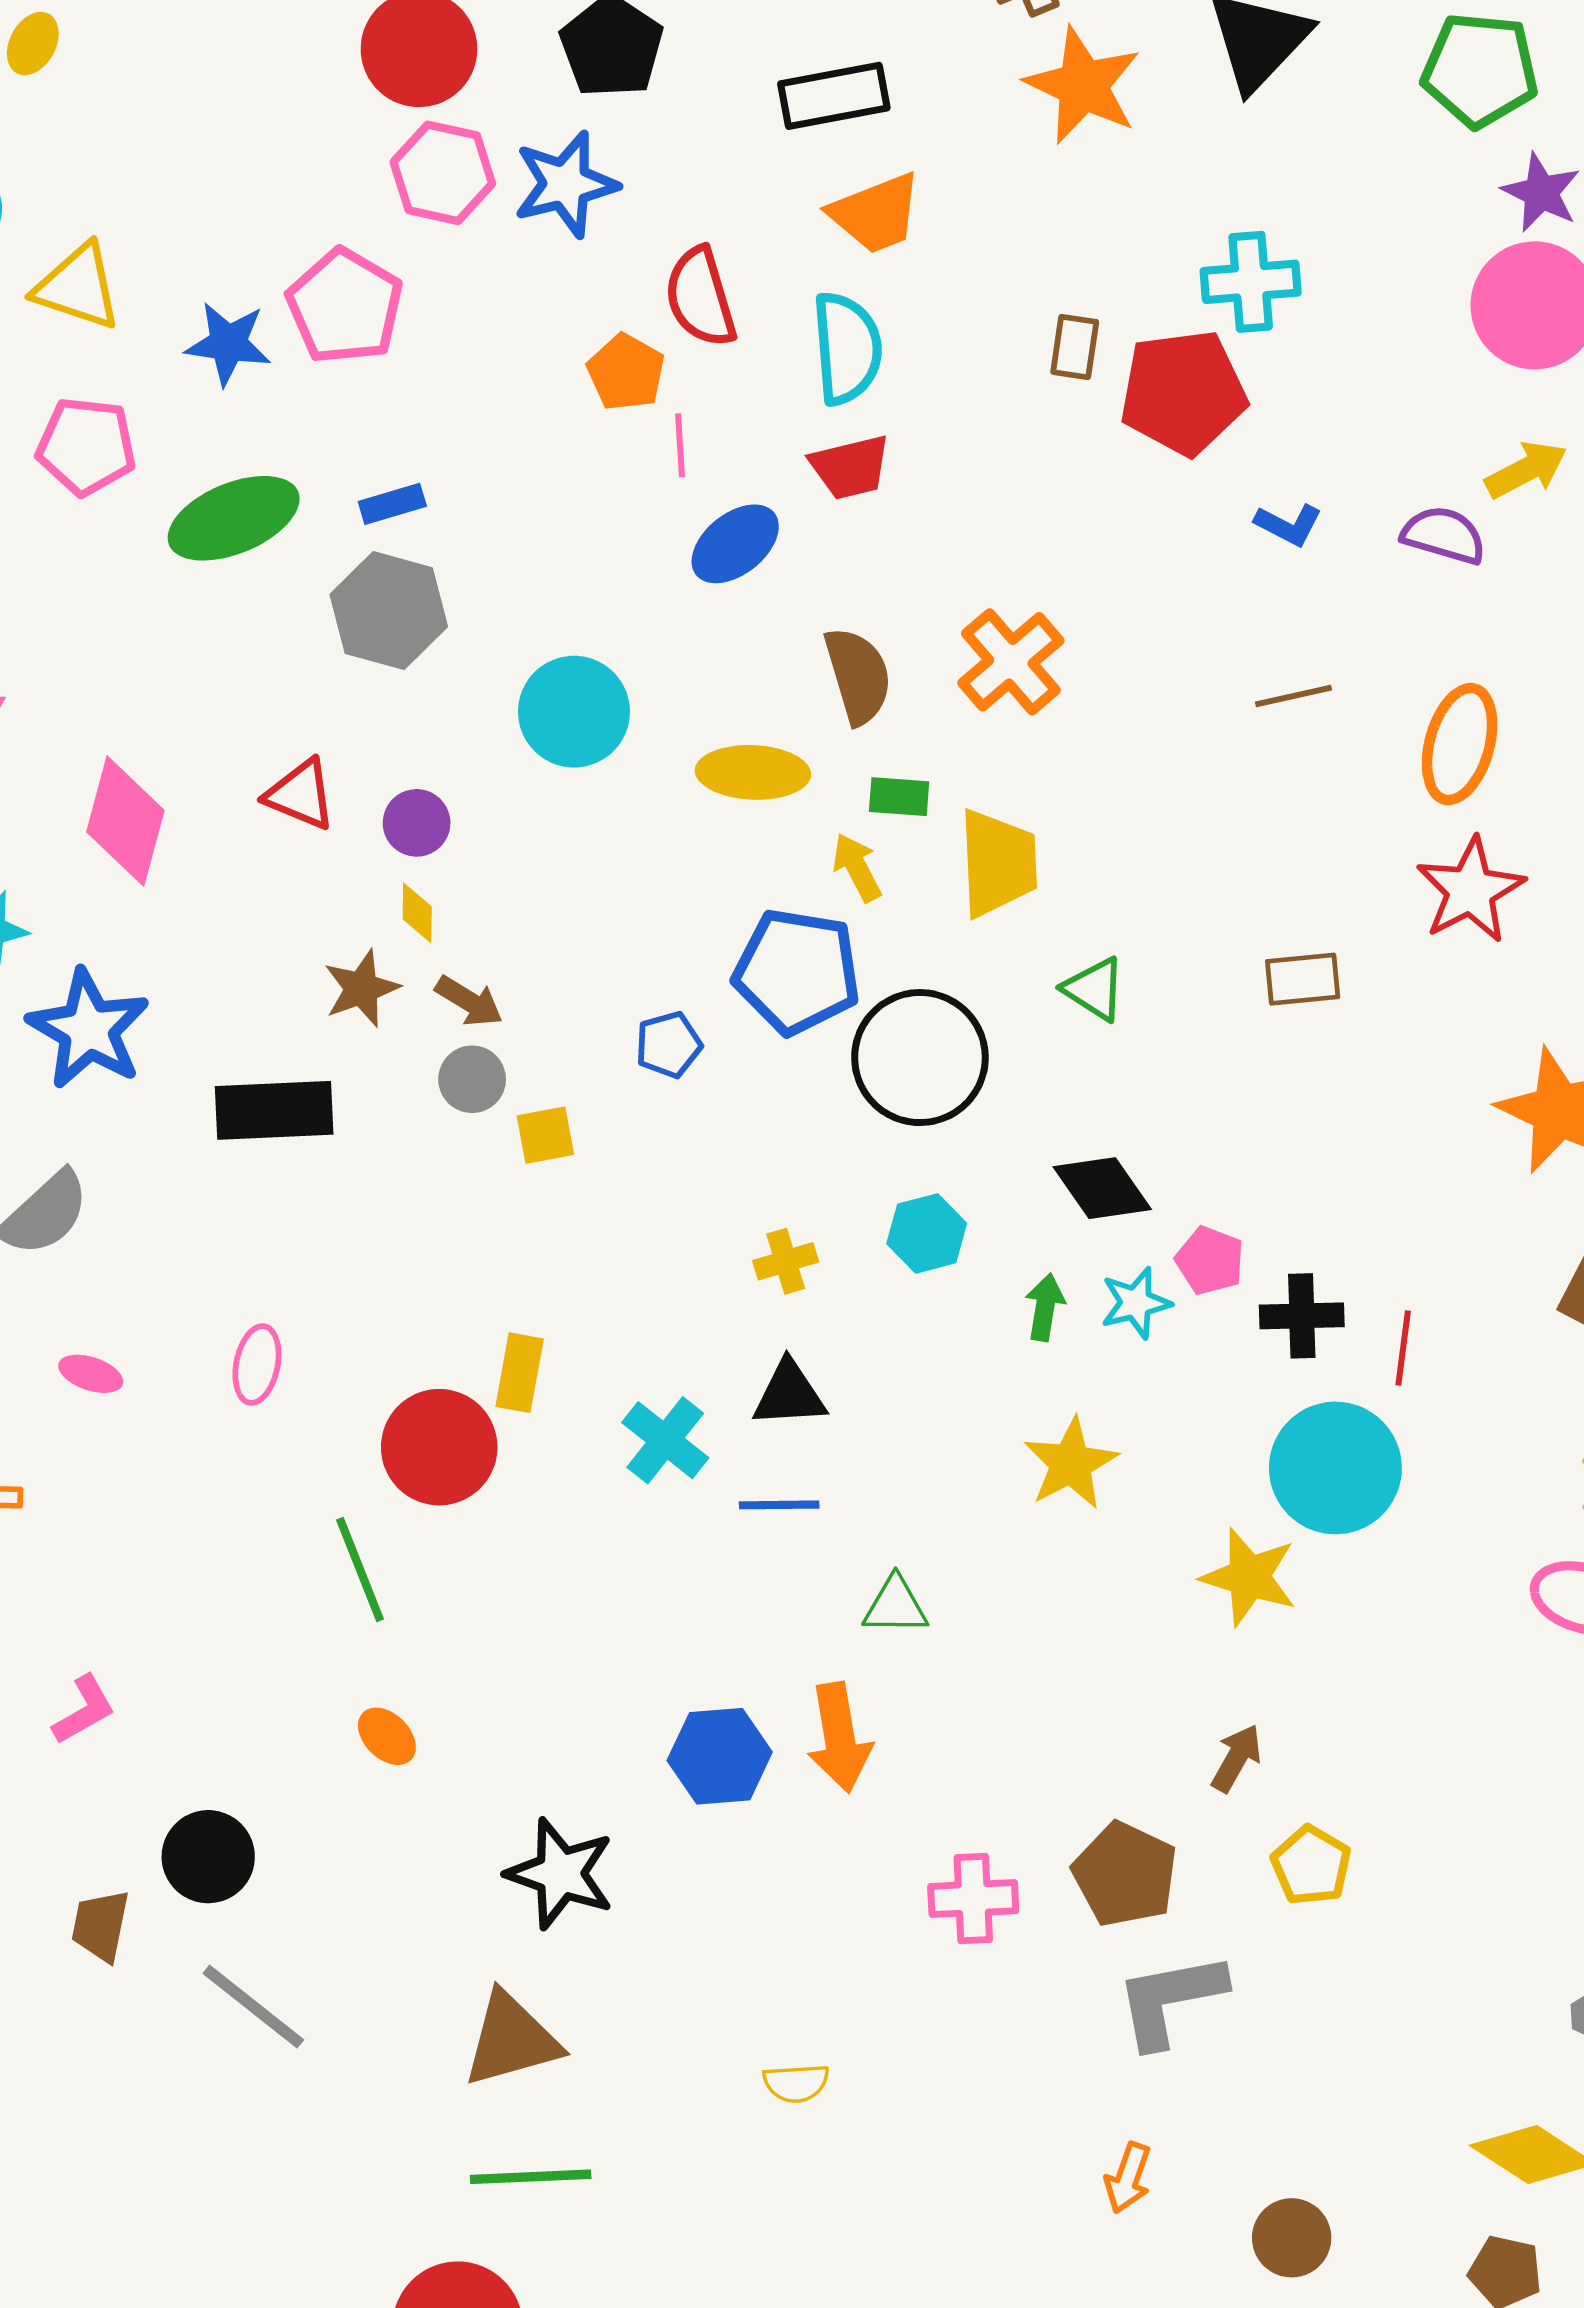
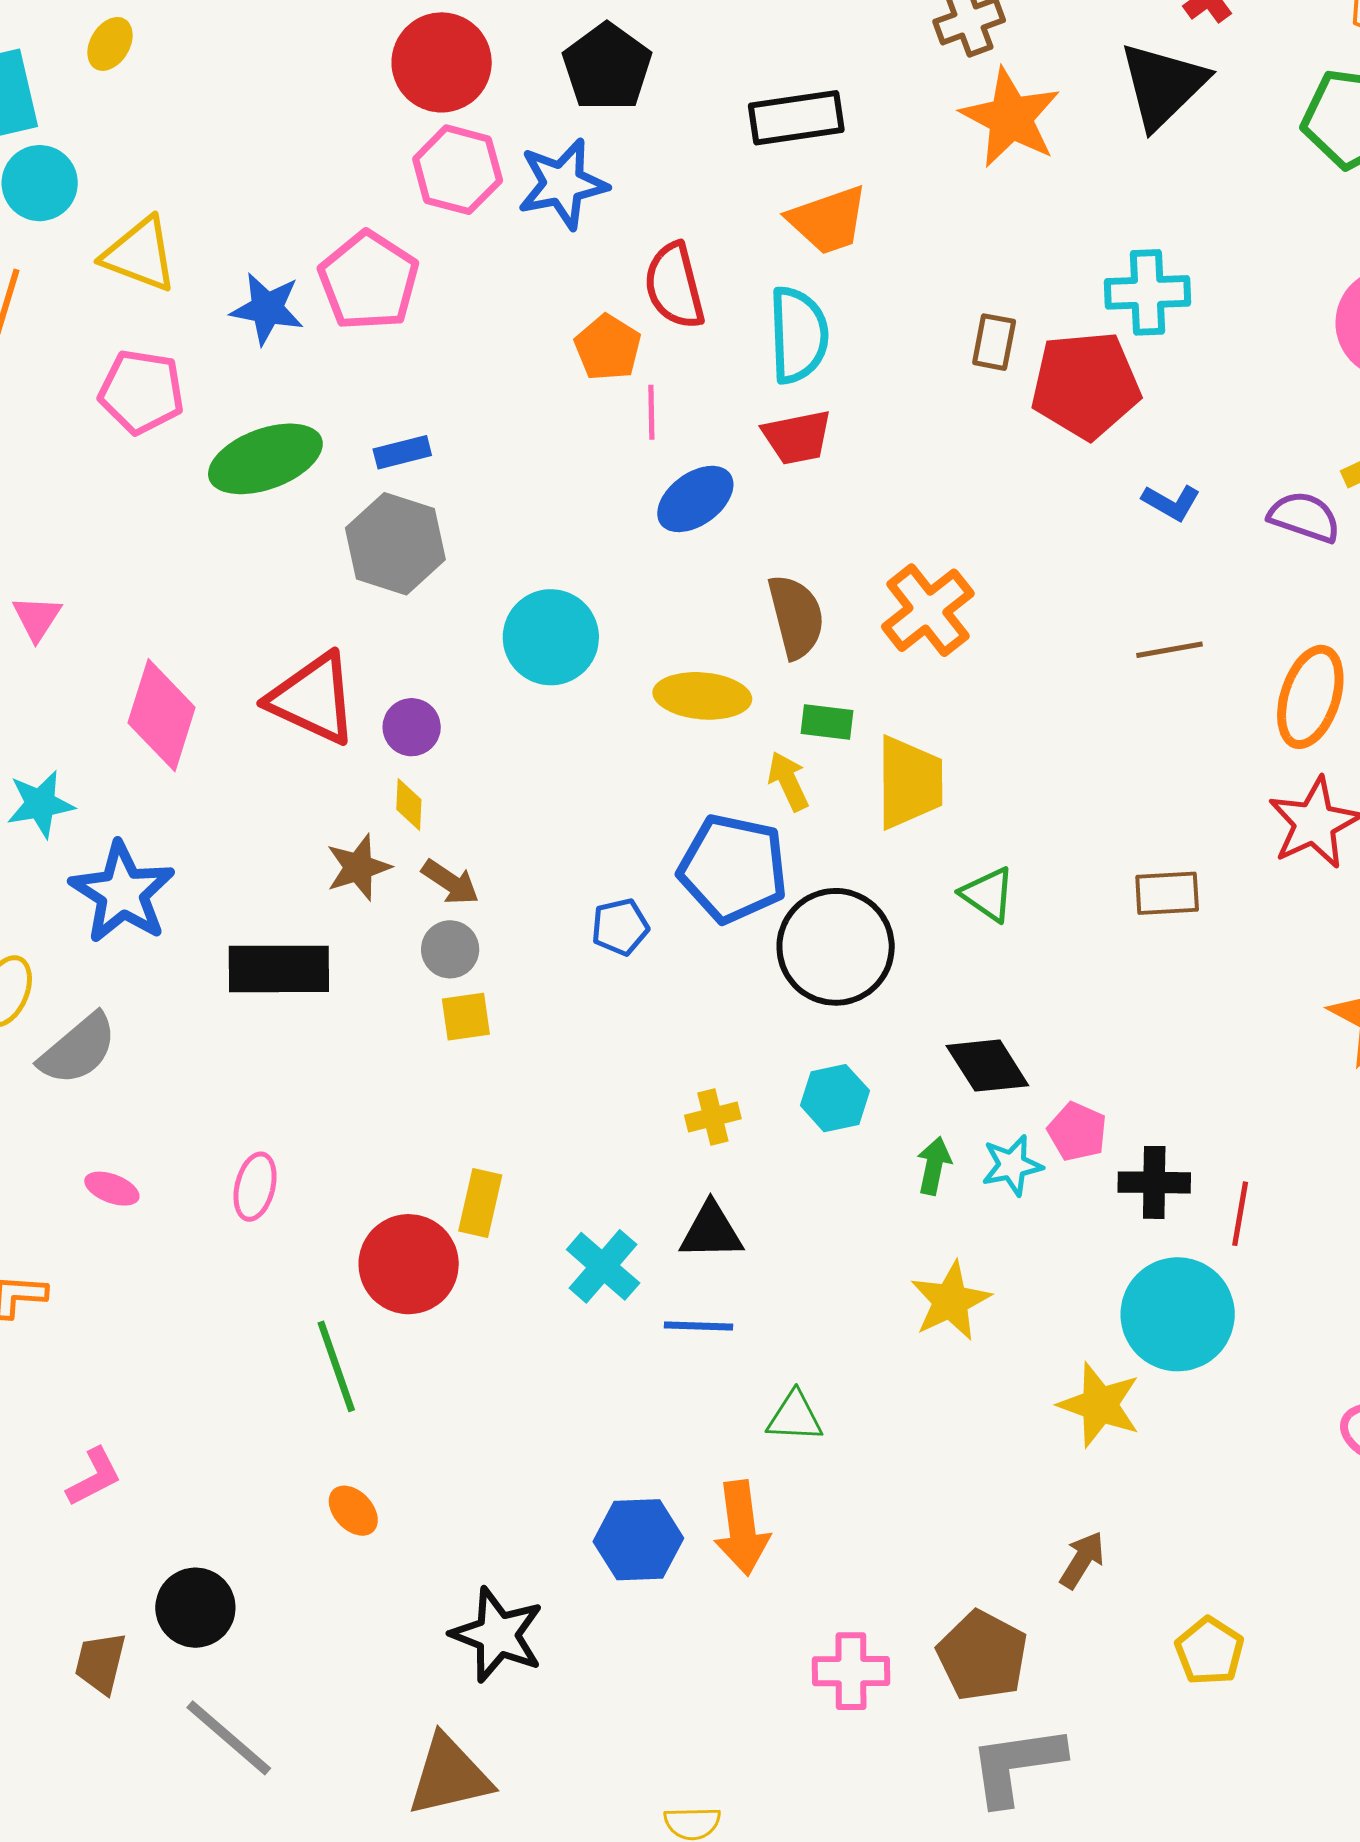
red triangle: (300, 795) -> (313, 699), size x1.5
yellow square: (545, 1135) -> (466, 1017), moved
yellow pentagon: (1311, 1865) -> (1209, 1651), moved

